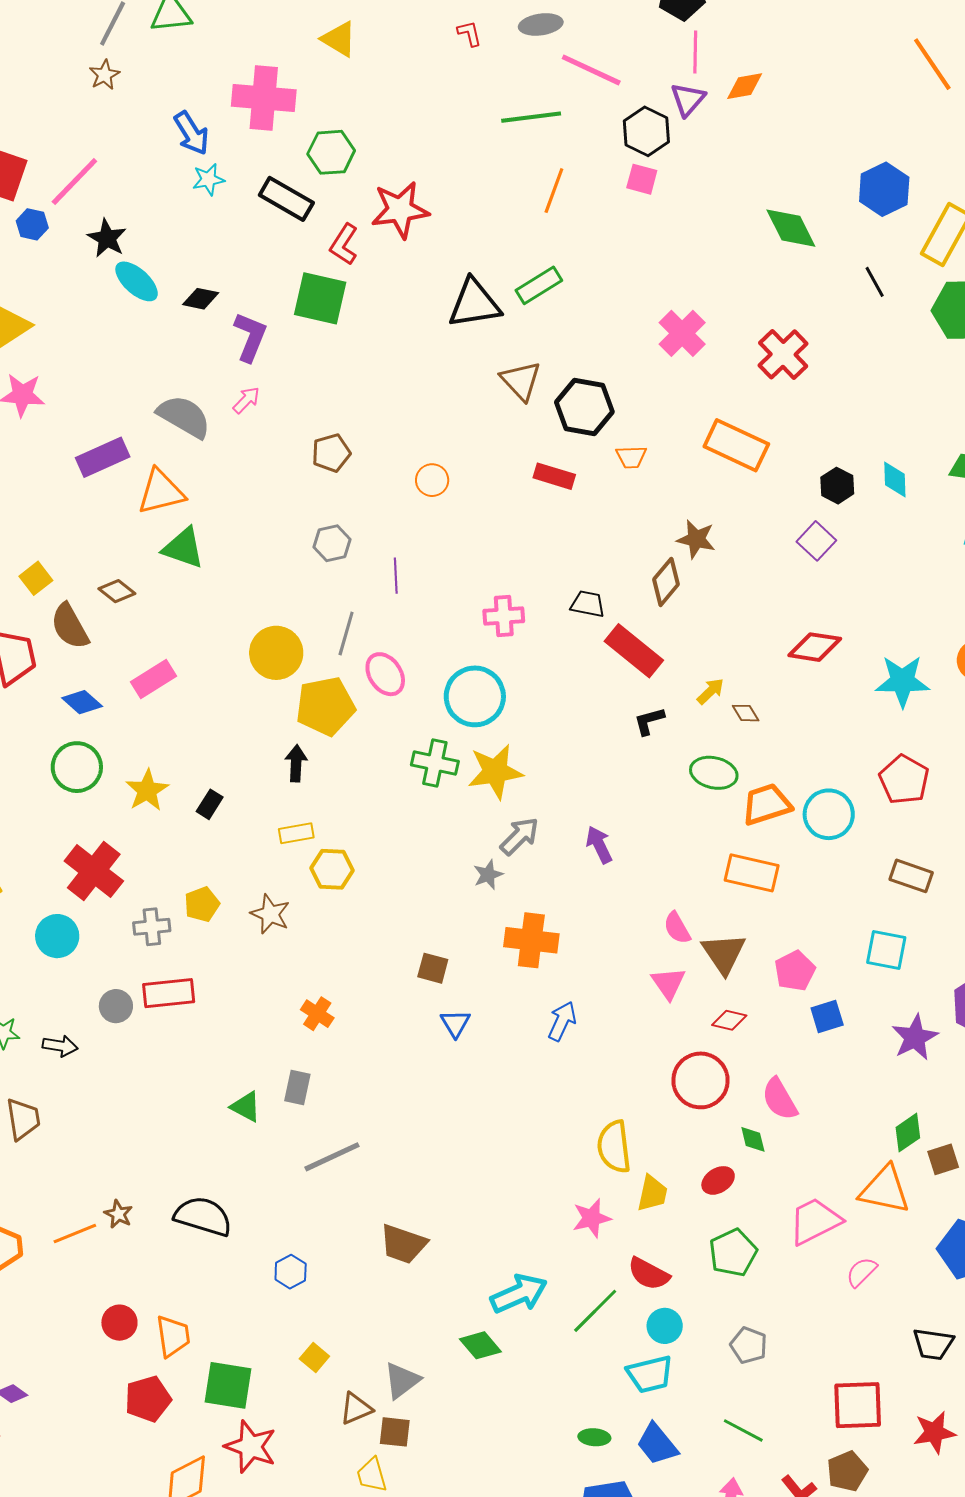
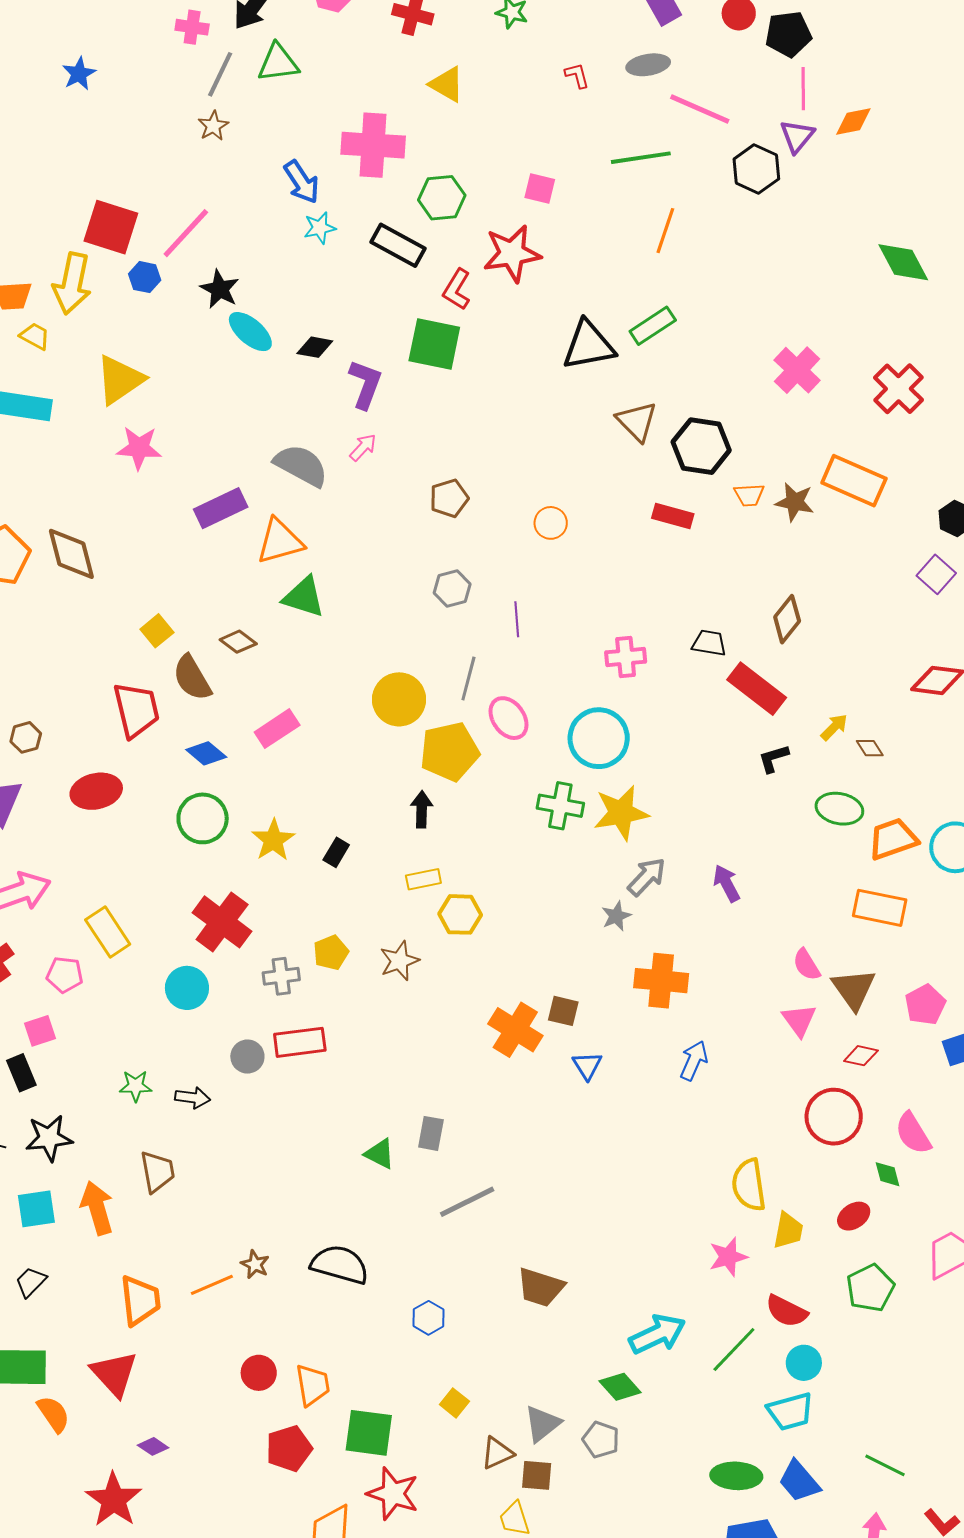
pink square: (642, 179) -> (540, 189), moved
brown star: (696, 539) -> (795, 502), moved
brown star: (270, 914) -> (399, 961), turned 30
orange cross: (317, 1014) -> (515, 1030), moved, size x1.6
gray pentagon: (749, 1345) -> (601, 1440), moved
green ellipse: (594, 1437) -> (736, 1476), size x1.6

